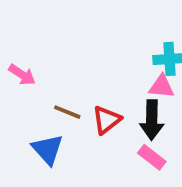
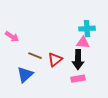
blue triangle: (48, 149) -> (25, 75), turned 30
pink rectangle: (152, 157) -> (78, 79), turned -48

